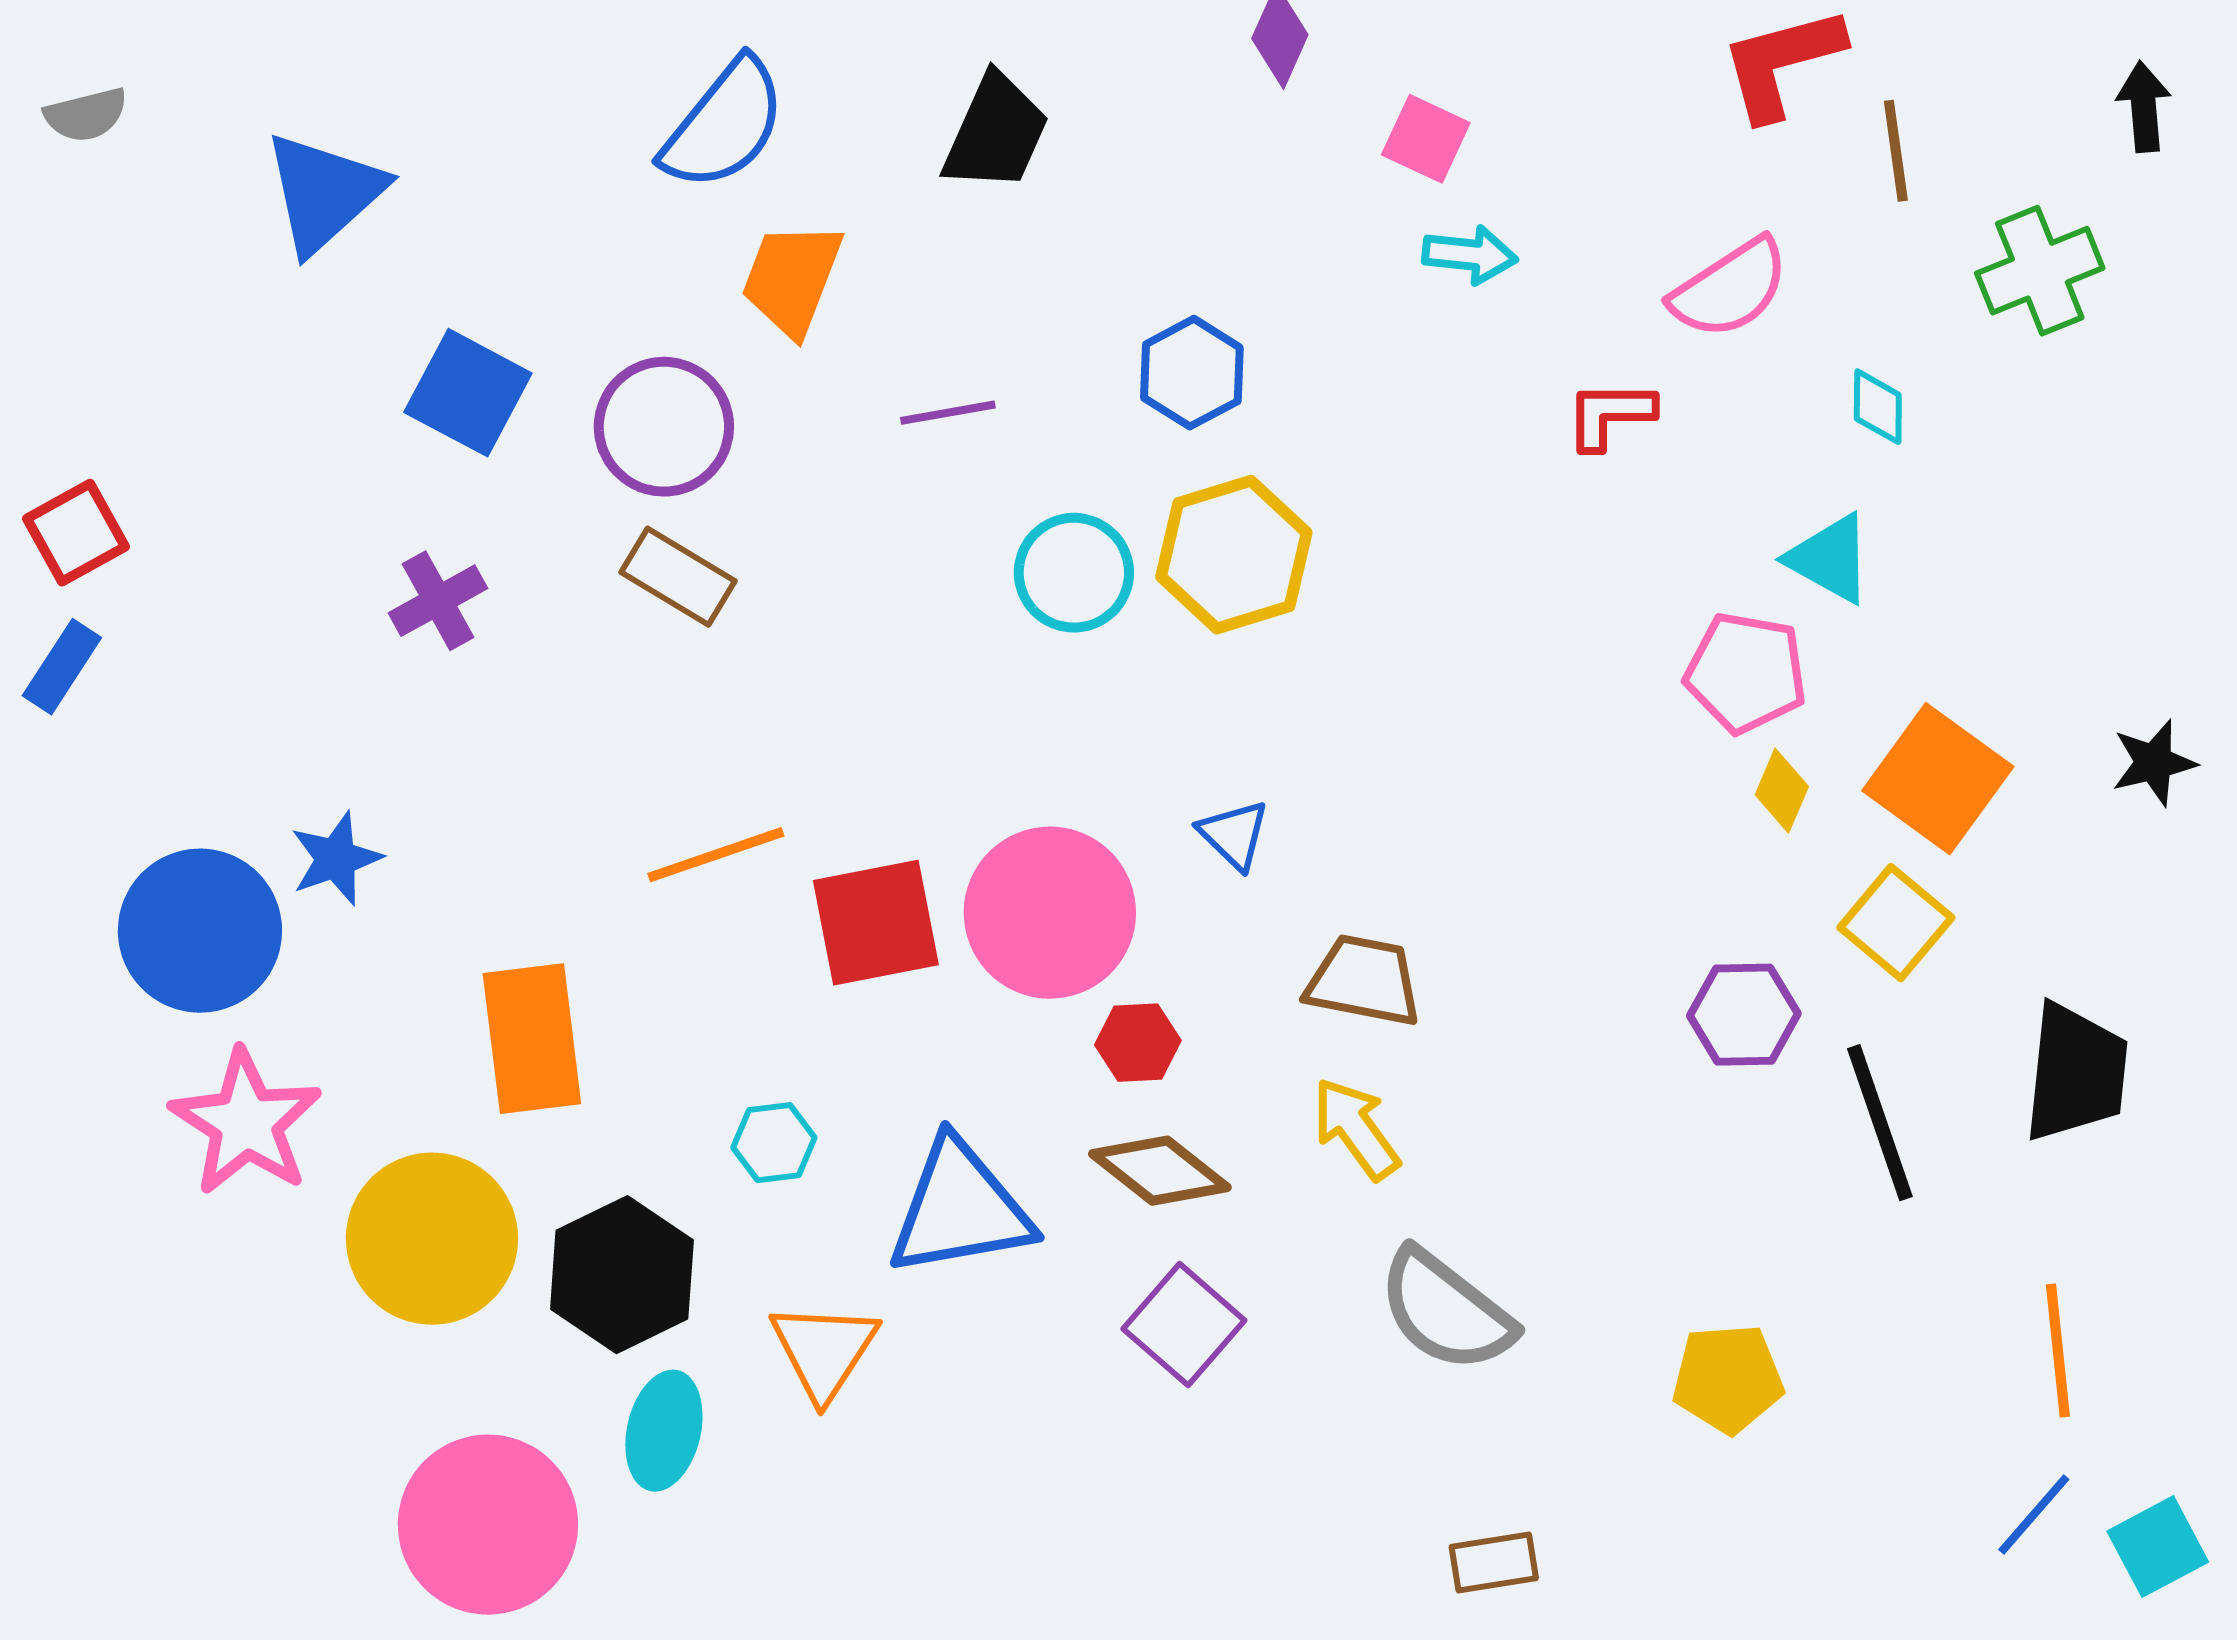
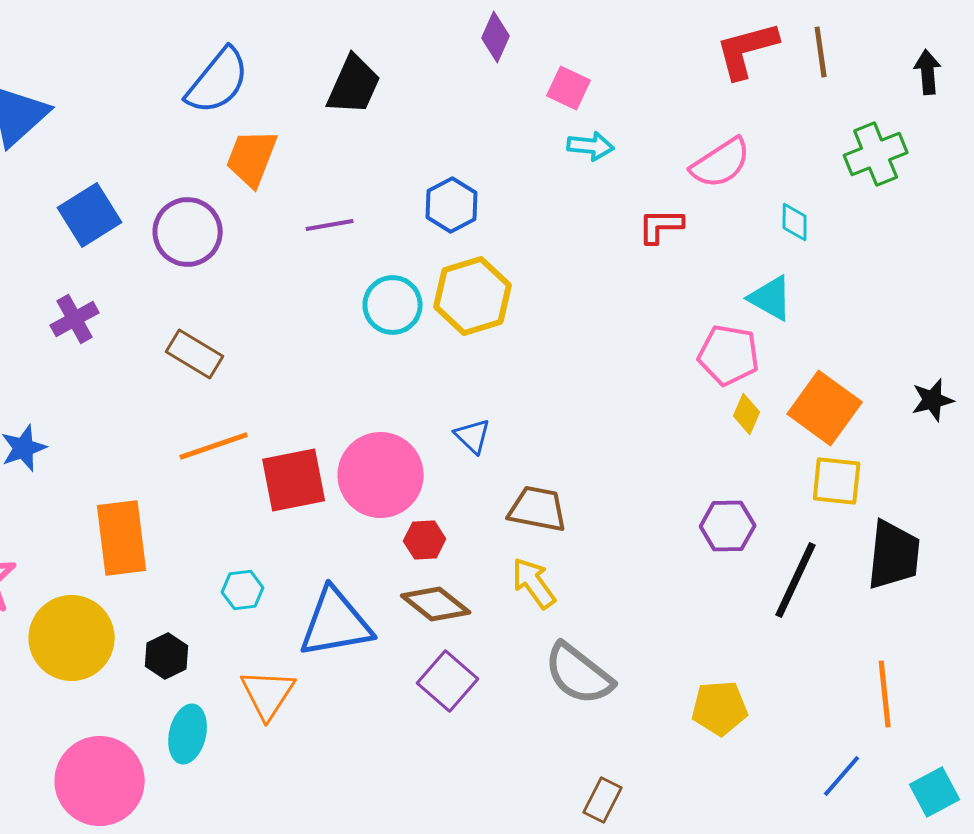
brown line: (1896, 151) -> (821, 52), moved
blue square: (468, 393) -> (90, 215), turned 30
brown rectangle: (678, 577) -> (195, 354), moved
yellow square: (1896, 923) -> (837, 481), moved, turned -34
black line: (1880, 1123) -> (796, 580), turned 44
black hexagon: (622, 1275) -> (167, 656), size x0.6
blue line: (2034, 1515) -> (842, 776), moved
brown rectangle: (1494, 1563) -> (603, 800), turned -54

